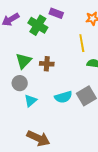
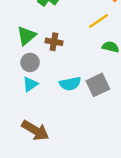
yellow line: (82, 43) -> (98, 21), turned 60
gray circle: (20, 83) -> (30, 62), moved

